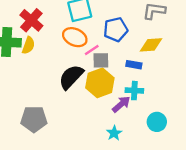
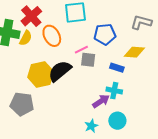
orange ellipse: (75, 37) -> (52, 36), moved, turned 30
yellow hexagon: (100, 83) -> (41, 74), moved
cyan circle: (157, 122) -> (117, 121), moved

